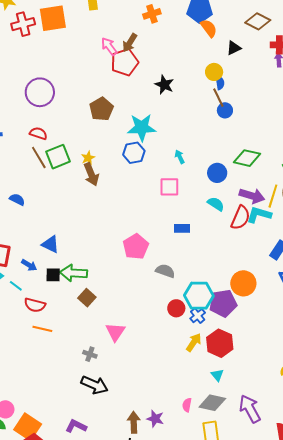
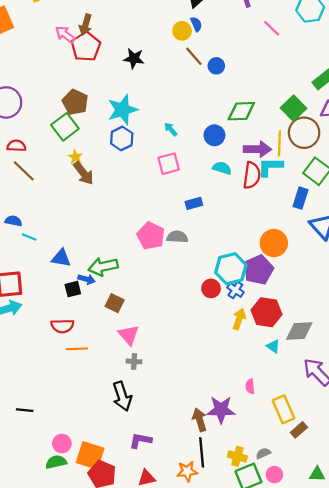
blue semicircle: (220, 83) -> (196, 24), moved
blue circle: (225, 110) -> (216, 66), moved
green square: (58, 157) -> (65, 127), moved
blue arrow: (29, 265) -> (87, 279), moved
gray semicircle: (165, 271) -> (177, 237), moved
green arrow: (74, 273) -> (103, 267), moved
cyan line: (16, 286) -> (29, 237), moved
pink triangle: (115, 332) -> (129, 335), moved
black arrow: (95, 385) -> (122, 396), moved, turned 64
gray diamond: (212, 403) -> (299, 331), moved
purple star: (155, 419) -> (221, 410), size x1.5

